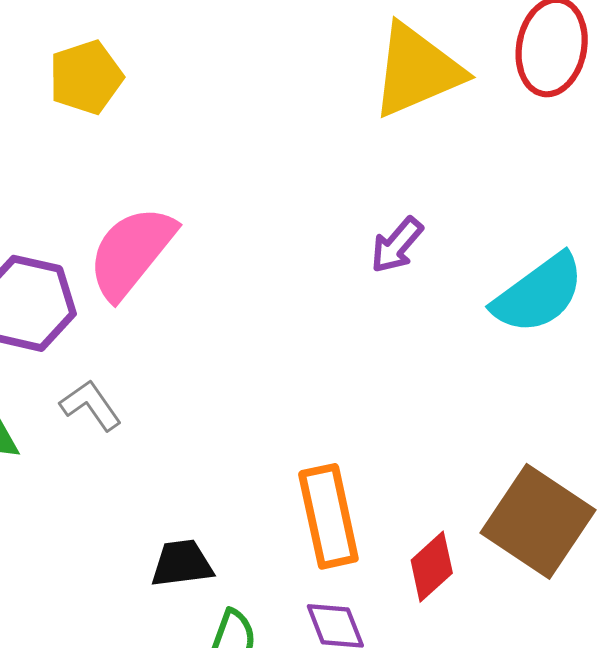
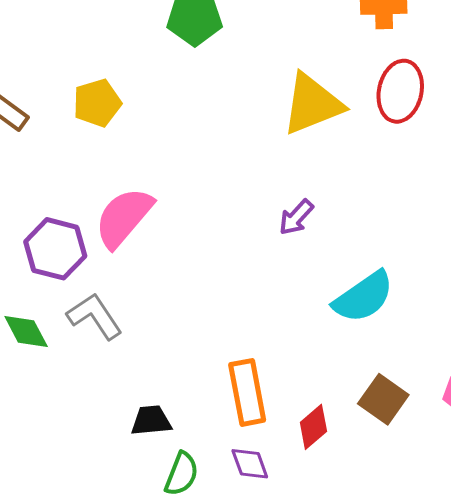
cyan semicircle: (539, 294) -> (363, 297), moved
gray L-shape: (91, 405) -> (95, 316), size x1.4
brown square: (538, 521) -> (383, 399), size x0.7

